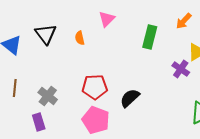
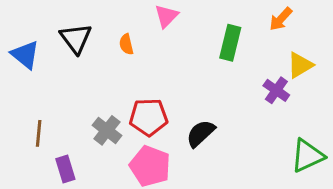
brown line: (15, 88) -> (39, 133), moved
gray cross: (48, 96) -> (107, 130), moved

